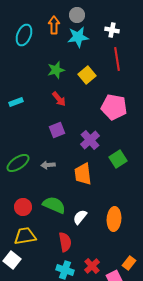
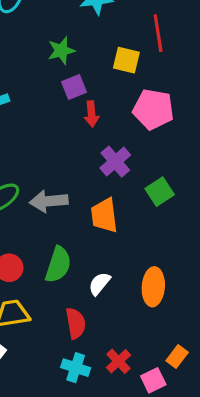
yellow square: (87, 75) -> (126, 60), moved, turned -36
red arrow: (59, 99) -> (91, 114), moved, turned 35
purple square: (57, 130) -> (74, 87), moved
gray arrow: (48, 165) -> (49, 201), size x1.6
green semicircle: (54, 205) -> (58, 265), turned 85

